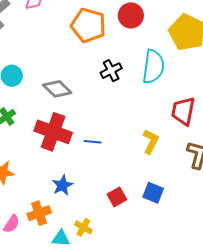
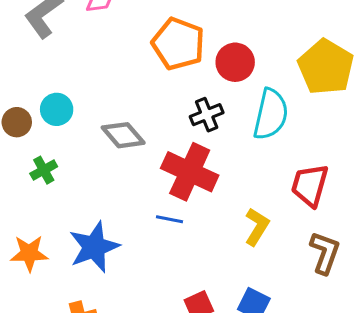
red circle: (131, 15) -> (235, 62), moved
red cross: (53, 132) -> (190, 172), moved
blue star: (62, 185) -> (94, 247), moved, size x1.6

